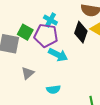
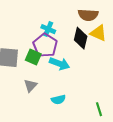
green square: (25, 32) -> (33, 57), moved
purple pentagon: (46, 36) -> (45, 45), turned 30

